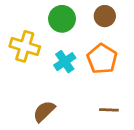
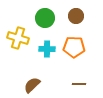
orange pentagon: (102, 59) -> (74, 47), turned -30
cyan cross: (65, 62) -> (47, 49), turned 35

